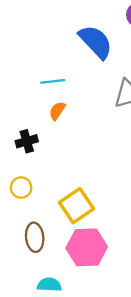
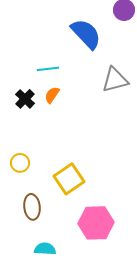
black cross: (27, 141) -> (25, 99), moved, turned -30
pink hexagon: (87, 247) -> (96, 223), moved

